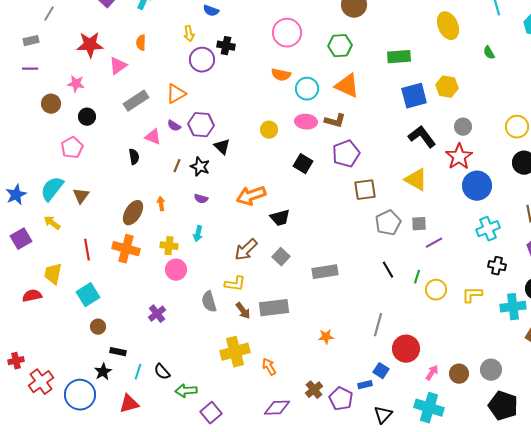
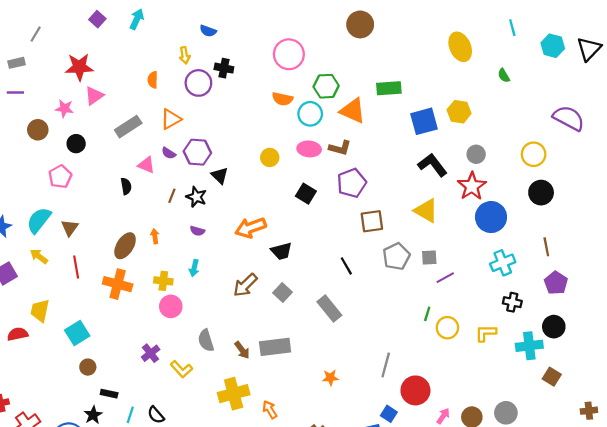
orange semicircle: (141, 43) -> (153, 80), moved
green hexagon: (340, 46) -> (326, 86), moved
green rectangle: (399, 57) -> (389, 88), moved
pink triangle: (118, 66) -> (94, 96), moved
red line: (87, 250) -> (76, 267), moved
black line: (388, 270) -> (346, 266), moved
gray rectangle: (325, 272) -> (329, 309), turned 60
yellow L-shape: (235, 284) -> (181, 369), moved, turned 40

